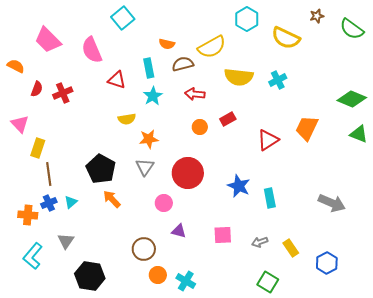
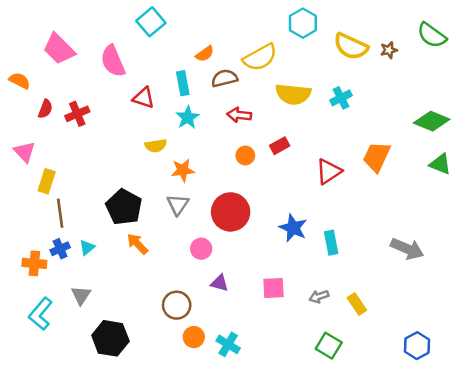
brown star: (317, 16) -> (389, 50), moved
orange semicircle: (167, 44) -> (205, 54), turned -49
blue hexagon: (327, 263) -> (417, 346), moved

